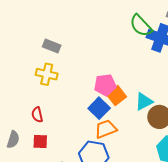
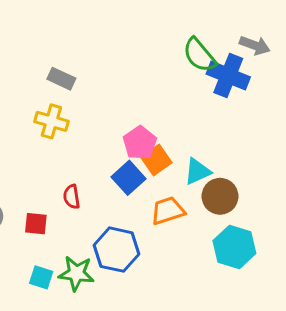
pink pentagon: (105, 85) -> (140, 143), turned -30
red semicircle: (37, 115) -> (72, 197), moved
orange trapezoid: (106, 129) -> (168, 211), moved

